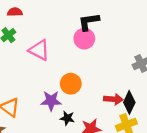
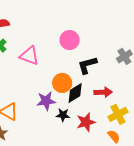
black L-shape: (89, 22) -> (87, 65), moved
black diamond: (129, 102) -> (75, 93), moved, turned 40

